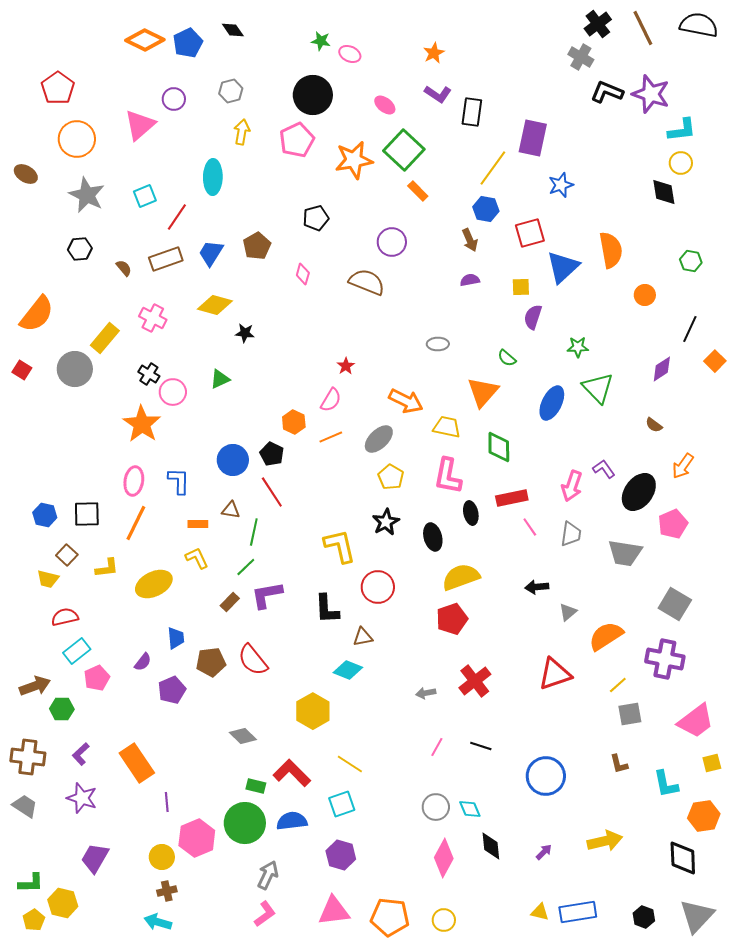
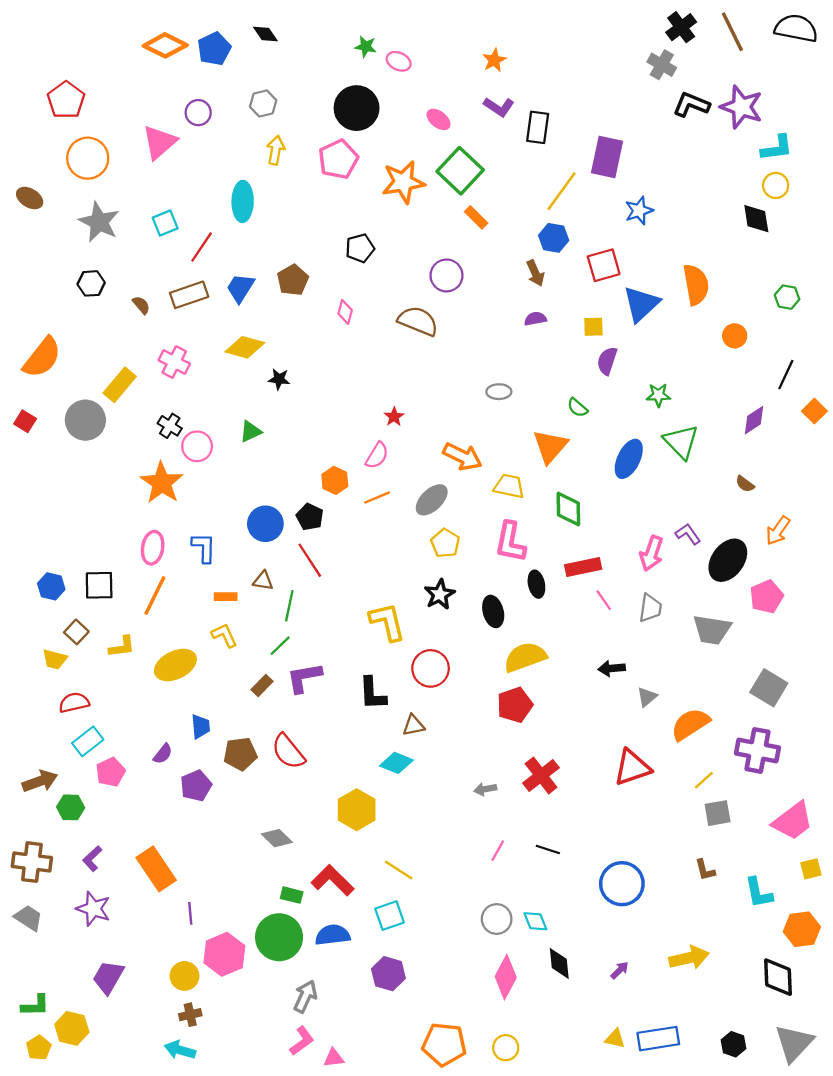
pink triangle: (334, 911) -> (334, 1058), moved, size x0.6

